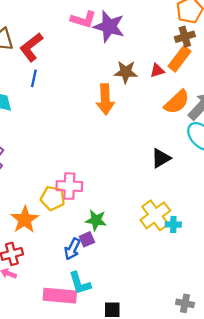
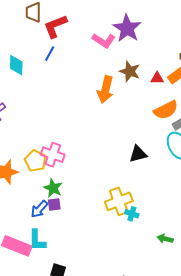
pink L-shape: (83, 19) -> (104, 41), moved
green star: (96, 220) -> (53, 188), moved

